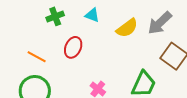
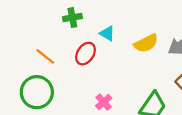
cyan triangle: (92, 15) -> (107, 33), moved

